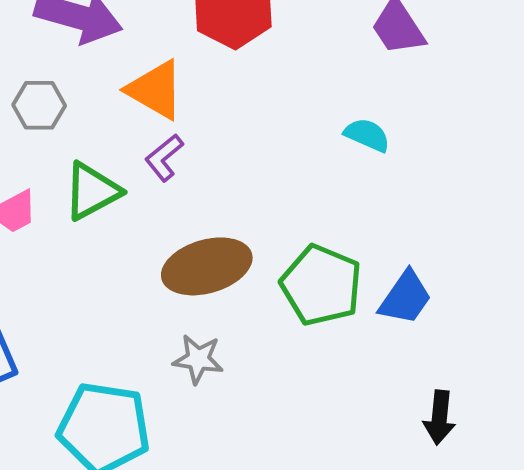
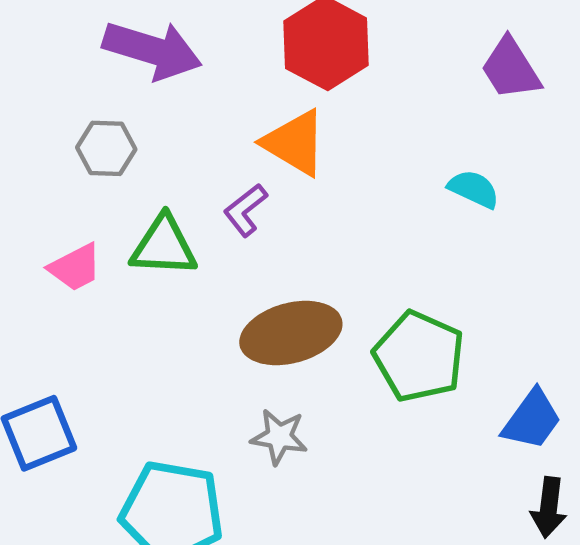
orange triangle: (155, 90) -> (295, 143), moved
green triangle: (92, 191) -> (164, 246), turned 30
blue trapezoid: (405, 298) -> (532, 420), moved

